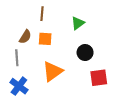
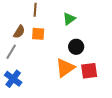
gray line: (17, 58) -> (11, 52), turned 35
orange triangle: (53, 71) -> (65, 68), moved

